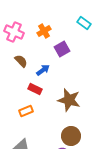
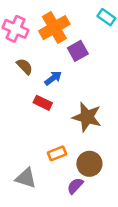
orange cross: (44, 31) -> (54, 28), size x1.6
orange rectangle: (26, 111) -> (57, 153), moved

